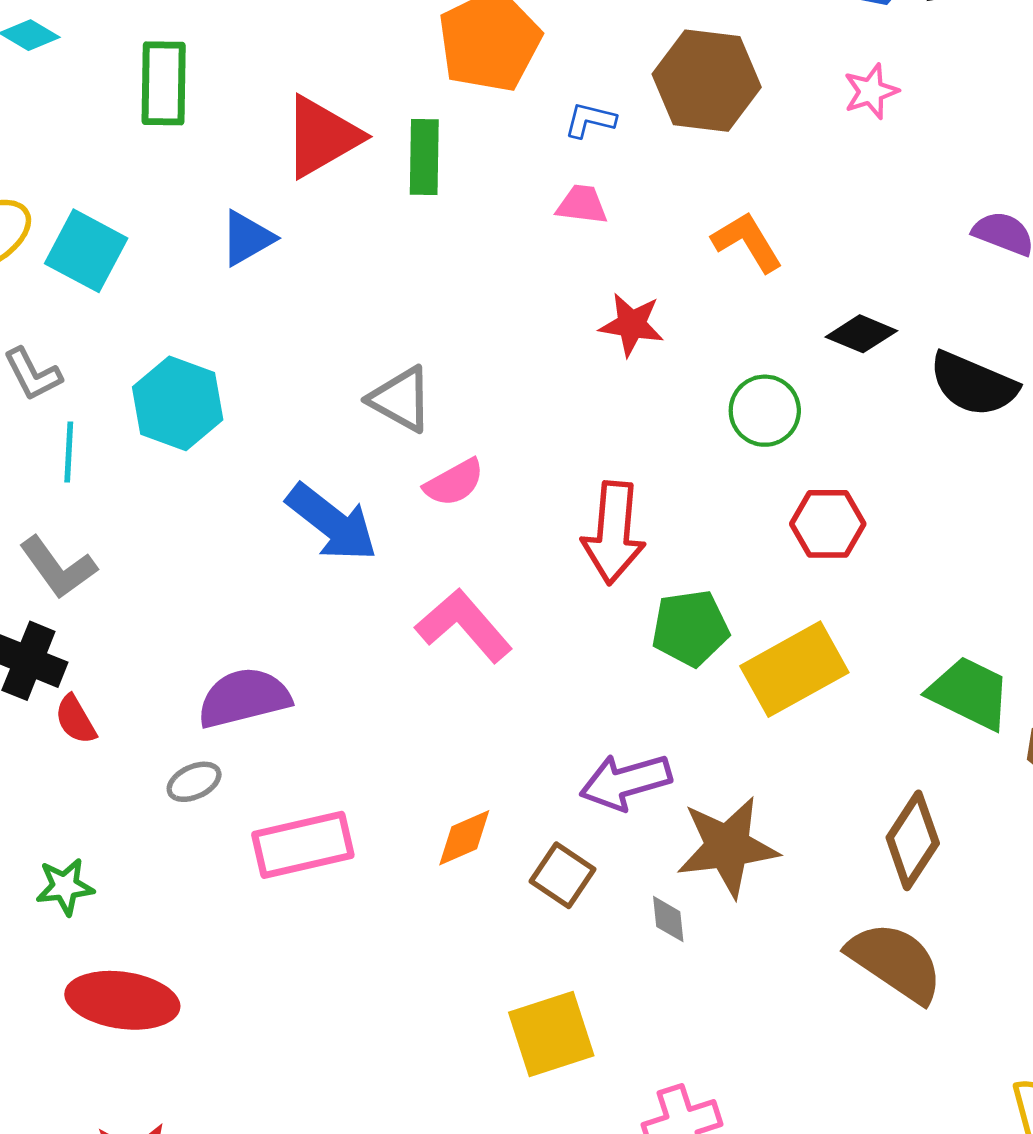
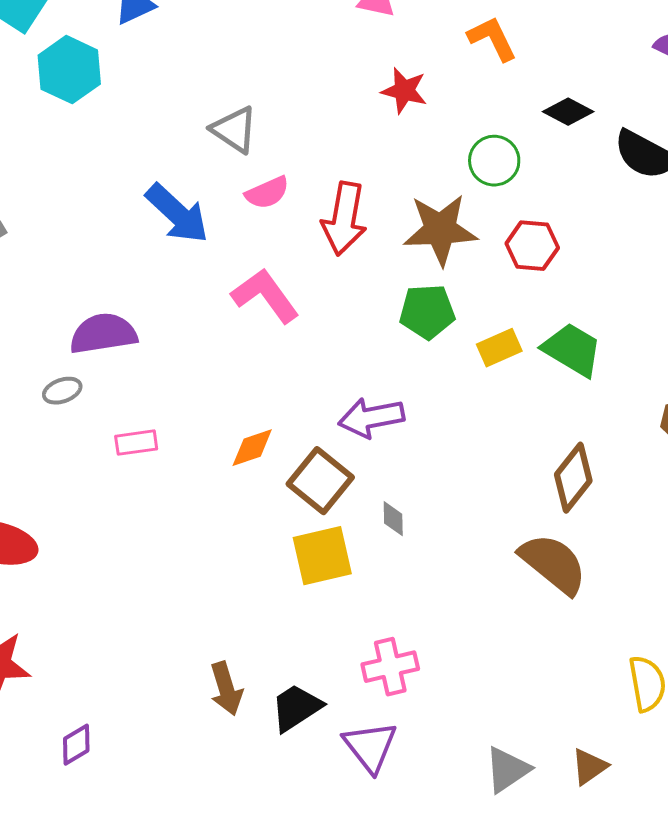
cyan hexagon: (178, 403) -> (69, 70), moved
red arrow: (613, 533) -> (344, 219), moved
yellow rectangle: (794, 669) -> (499, 348), size x0.6
green trapezoid: (970, 693) -> (572, 350), moved
pink rectangle: (303, 845) -> (136, 443), size x0.6
brown star: (728, 847) -> (440, 230), moved
brown square: (562, 875) -> (320, 481), size x1.4
yellow square: (551, 1034) -> (322, 556), moved

